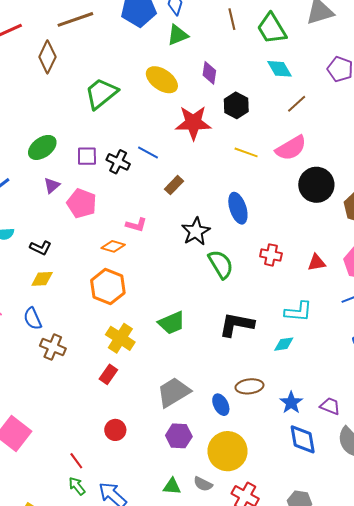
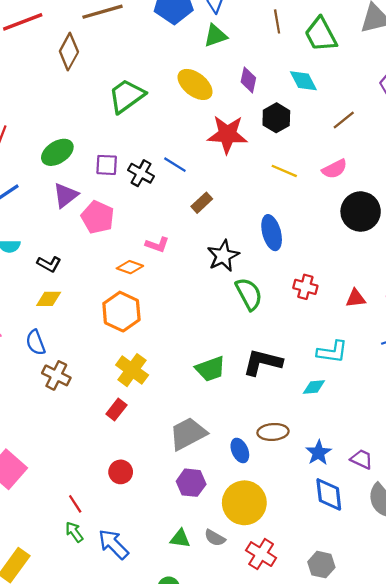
cyan diamond: (280, 69) -> (303, 81), moved
pink semicircle: (291, 148) -> (335, 169), size x0.7
purple triangle: (52, 186) -> (66, 195), size x1.4
green trapezoid: (172, 323) -> (210, 369), moved

